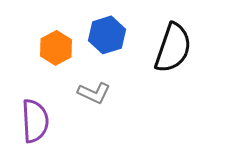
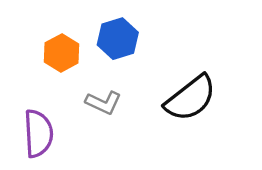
black semicircle: (173, 48) -> (191, 98), moved, turned 33

